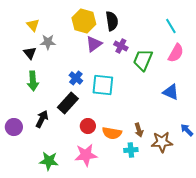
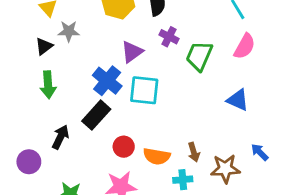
purple triangle: (94, 44) -> (132, 52), moved
black triangle: (30, 53) -> (44, 46), turned 32
blue cross: (76, 78) -> (107, 81), size x1.5
purple circle: (14, 127) -> (29, 162), moved

